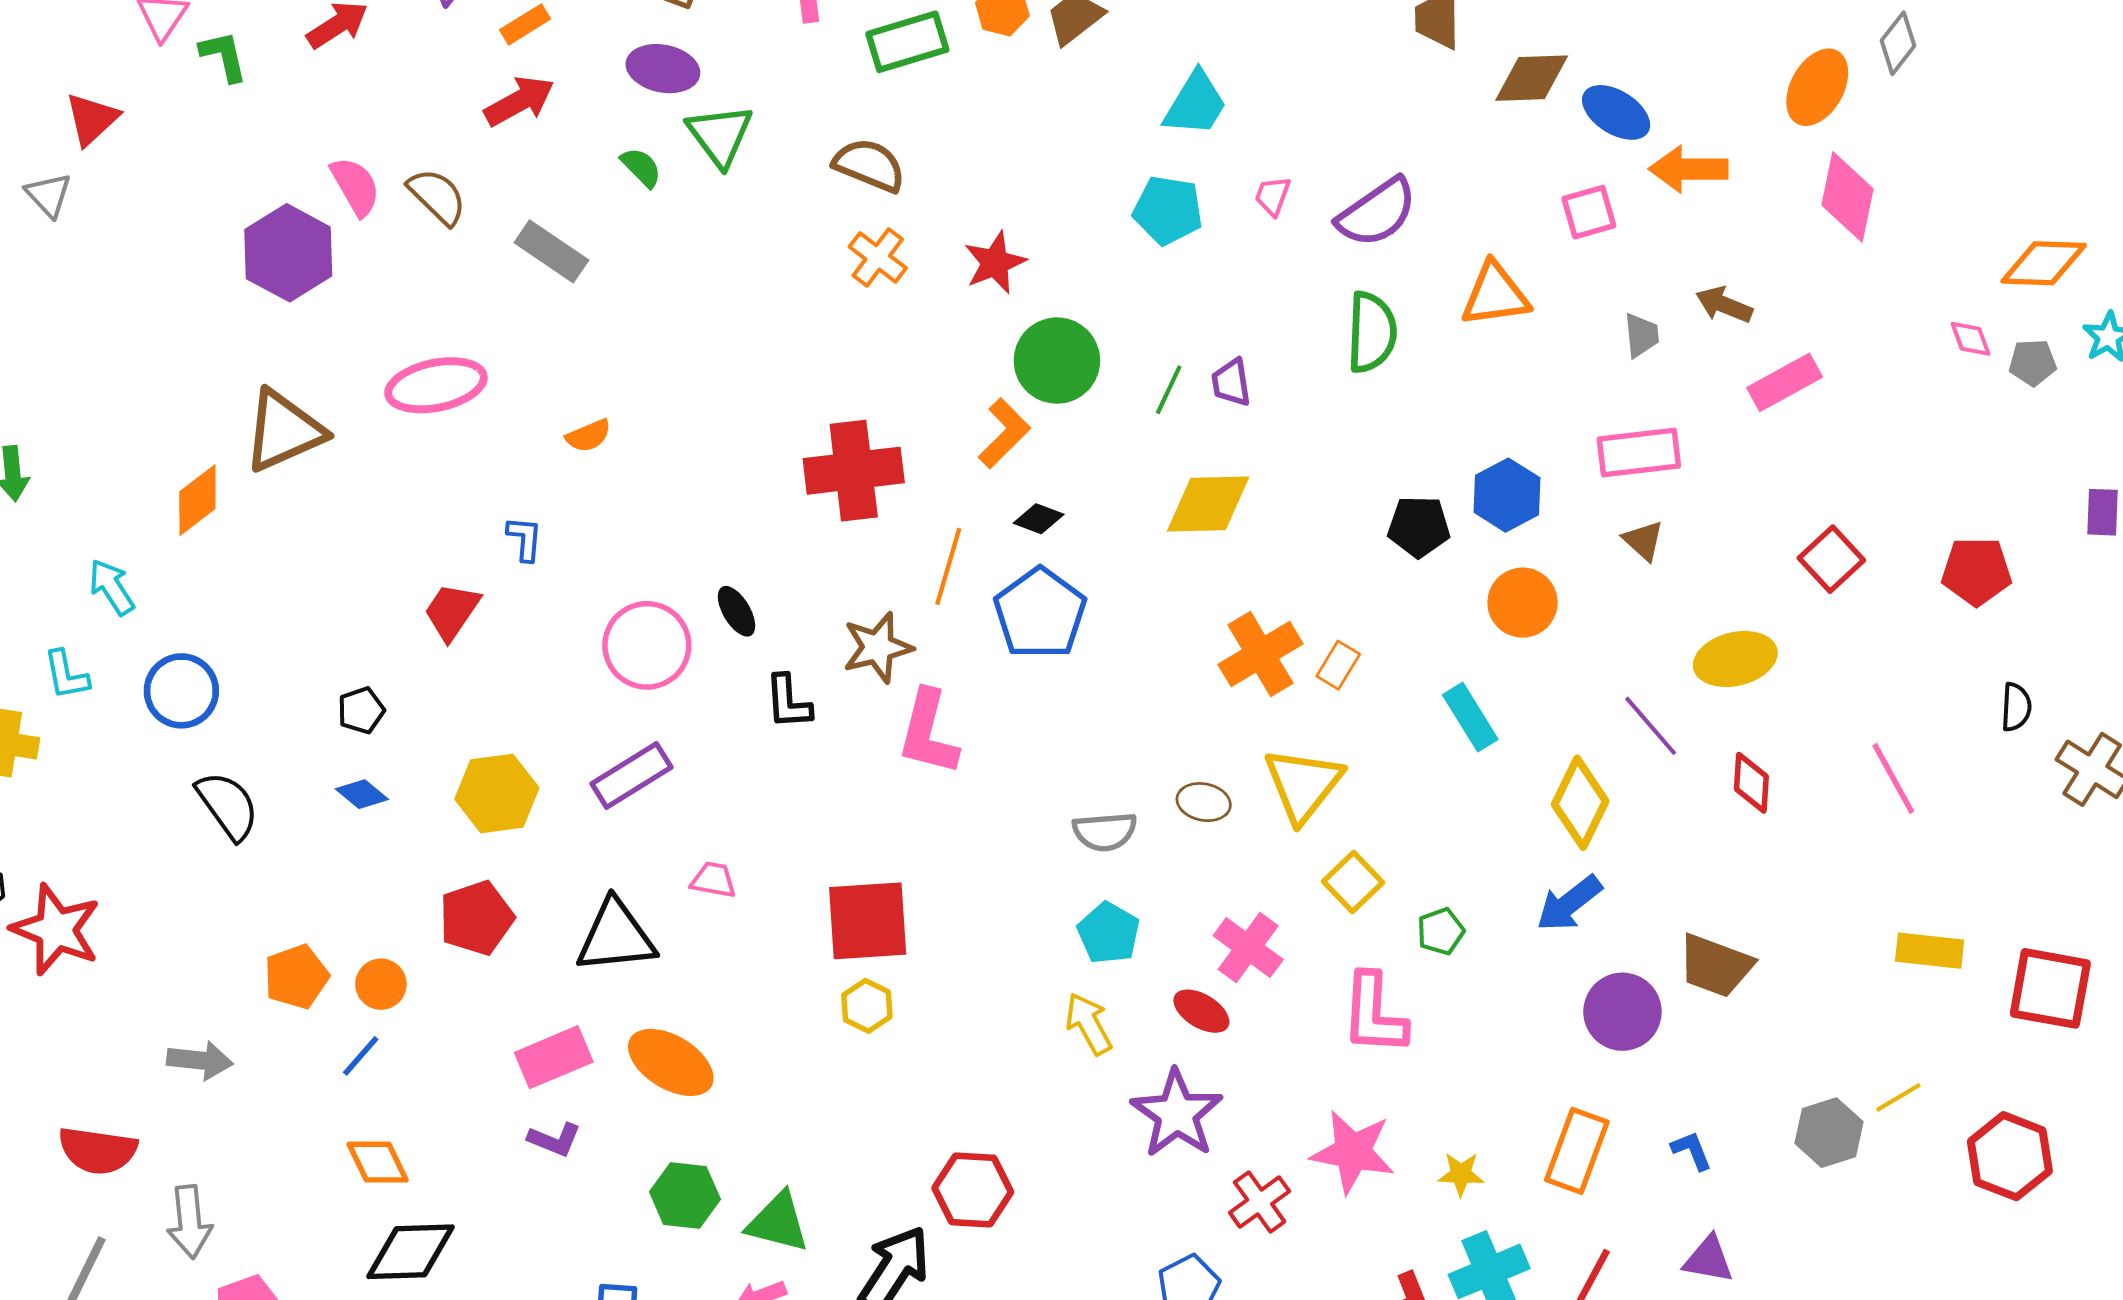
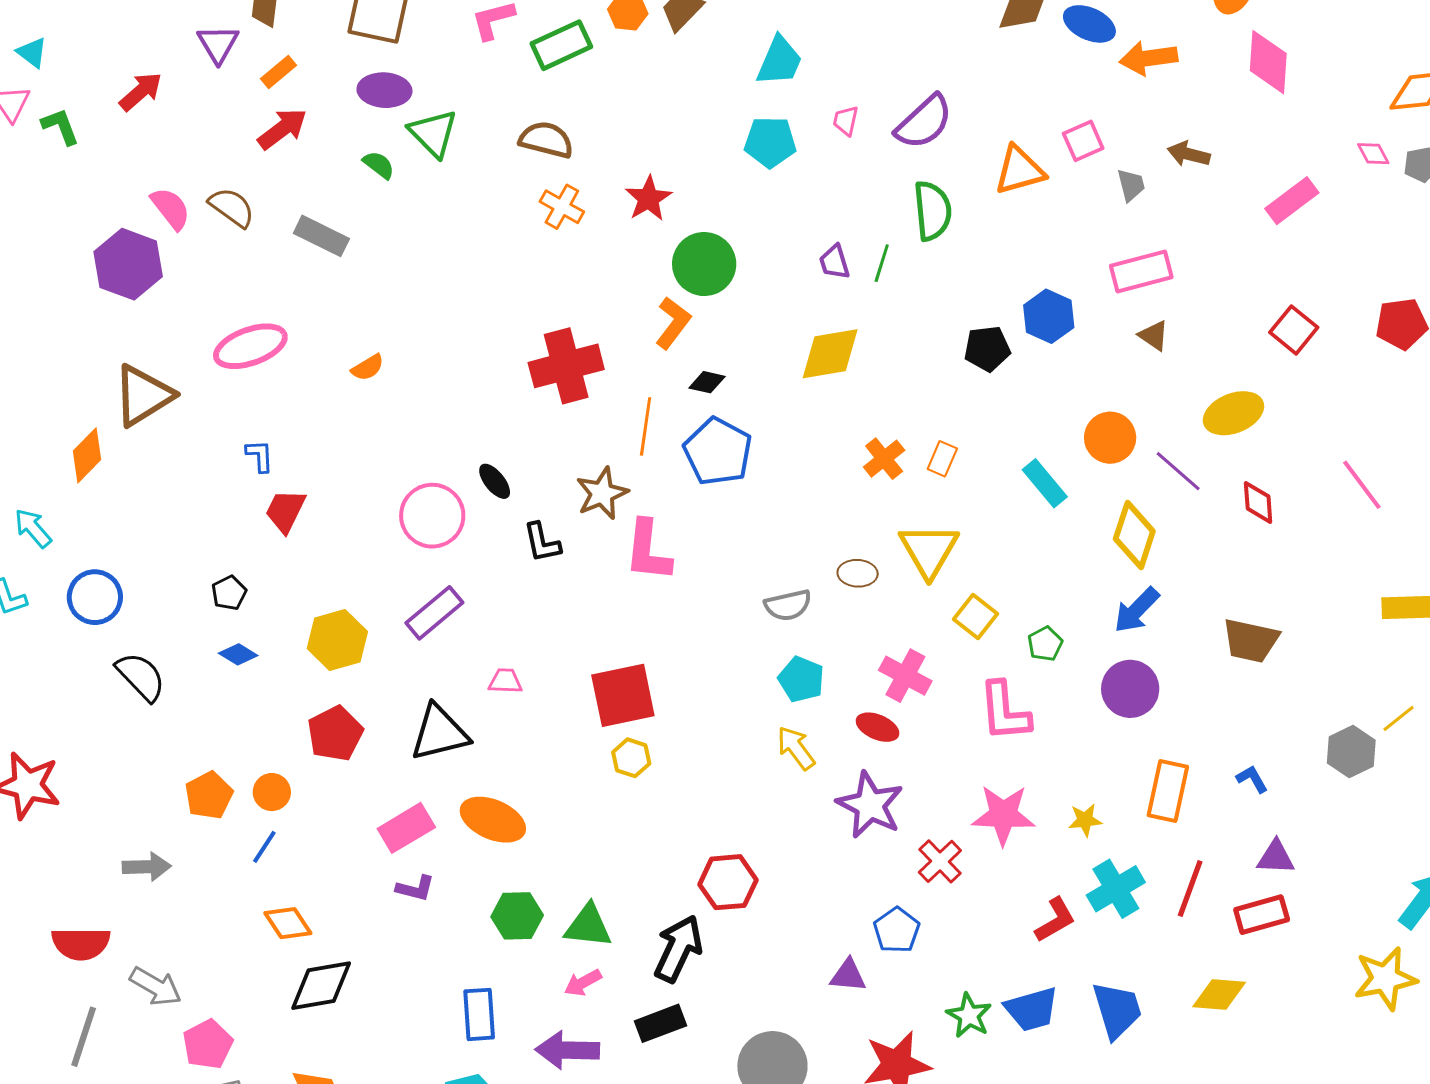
pink square: (1589, 212) -> (1083, 141), moved
pink rectangle: (1785, 382) -> (1292, 201), moved
green line: (1169, 390) -> (882, 263), moved
blue L-shape: (525, 539) -> (260, 456), moved
orange circle: (1523, 603) -> (1110, 438), moved
orange cross: (1261, 654) -> (884, 459), size x0.7
purple circle: (1622, 1012) -> (1130, 689), moved
gray arrow: (189, 1222) -> (156, 986), turned -46

